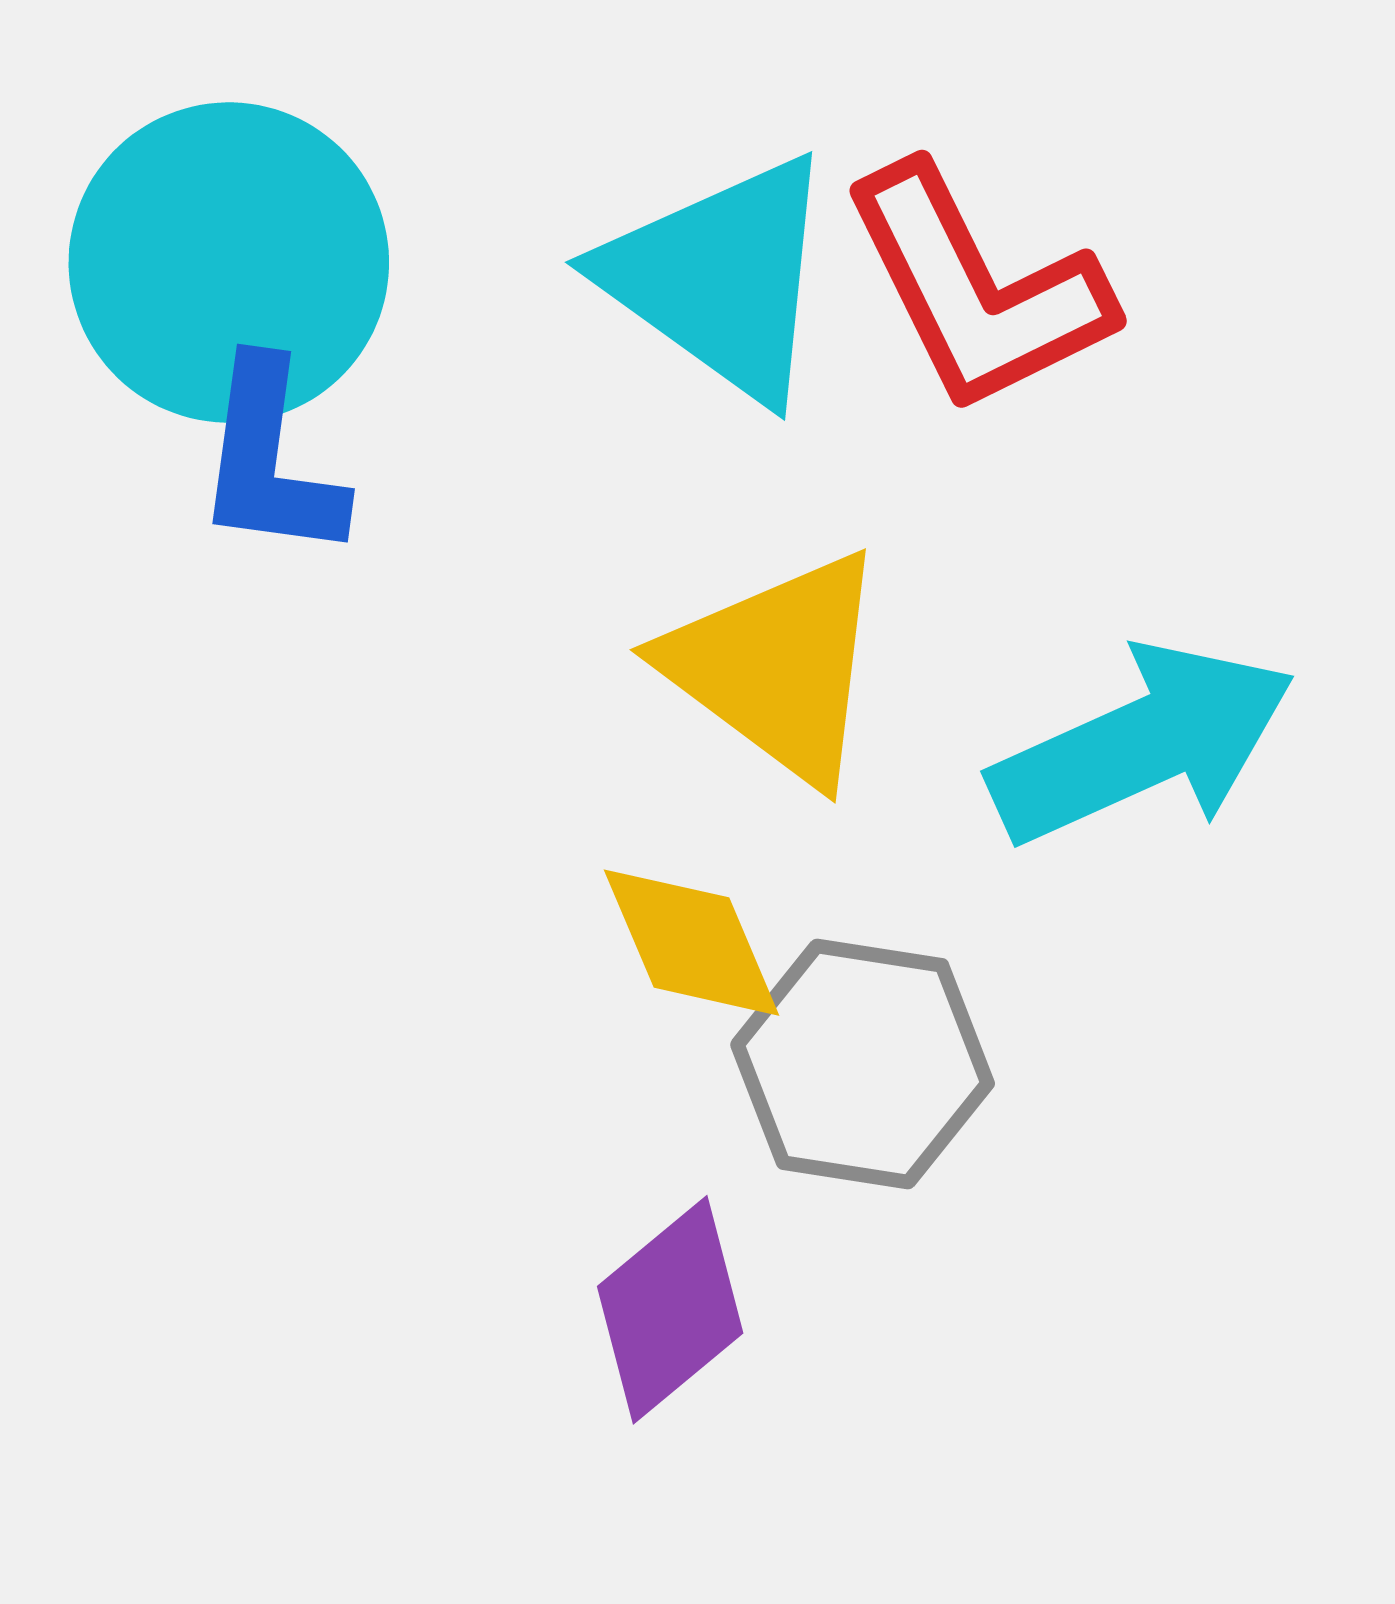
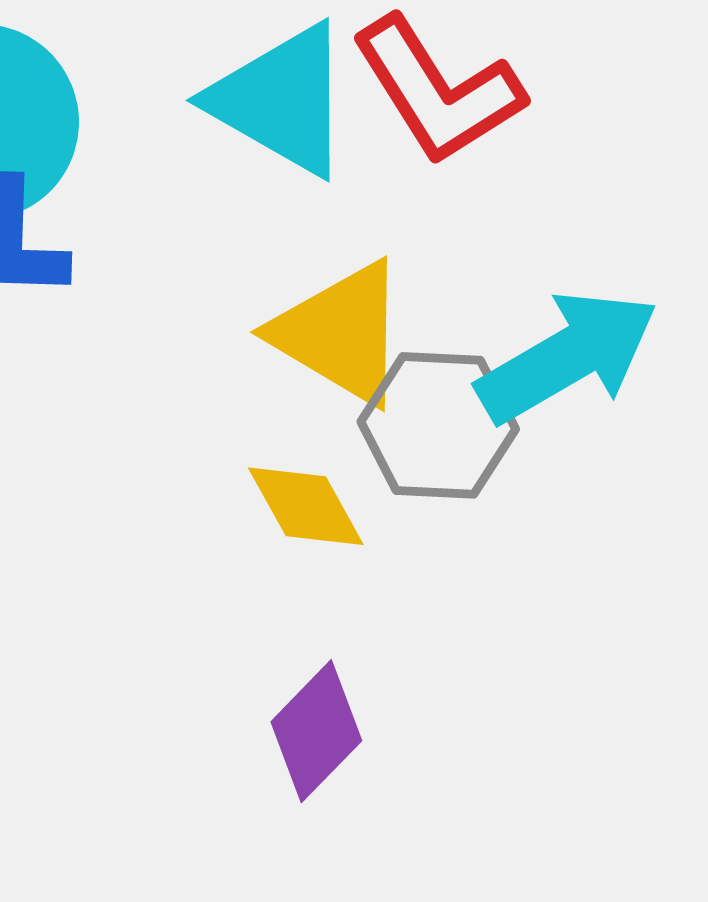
gray hexagon: (863, 1064) -> (438, 425), moved

